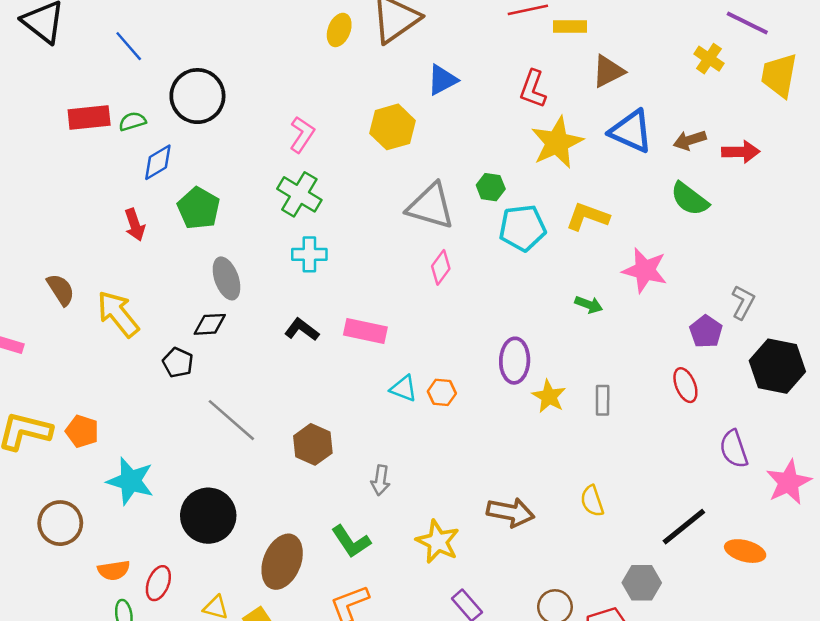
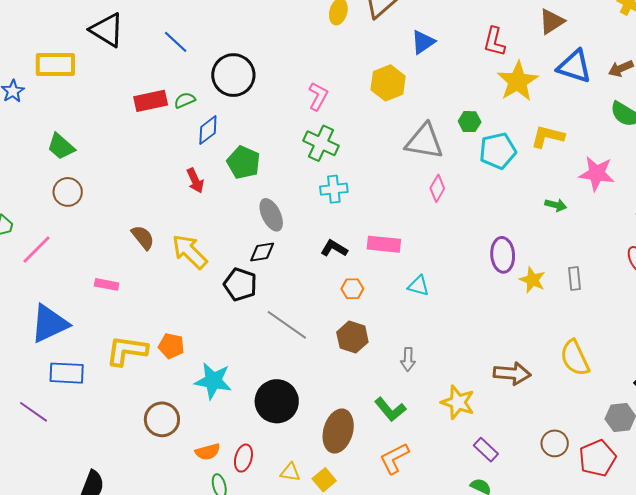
black pentagon: (178, 363) -> (240, 284), size x1.4
orange hexagon: (442, 392) -> (352, 289), moved
yellow semicircle: (592, 501) -> (575, 358), size x1.5

